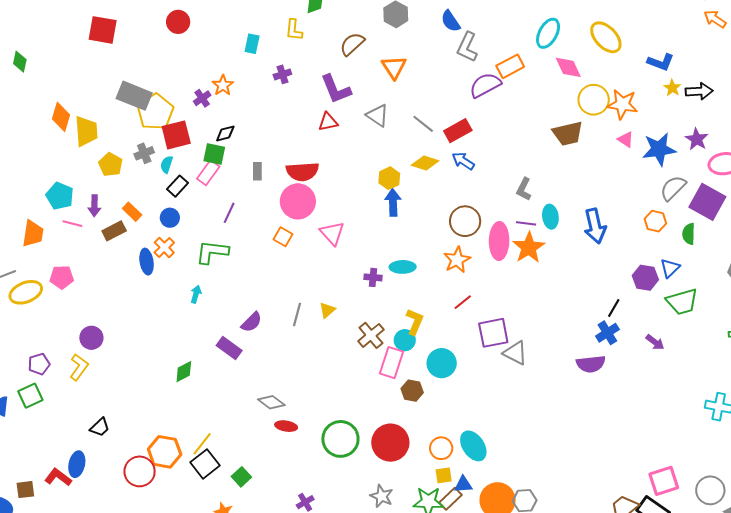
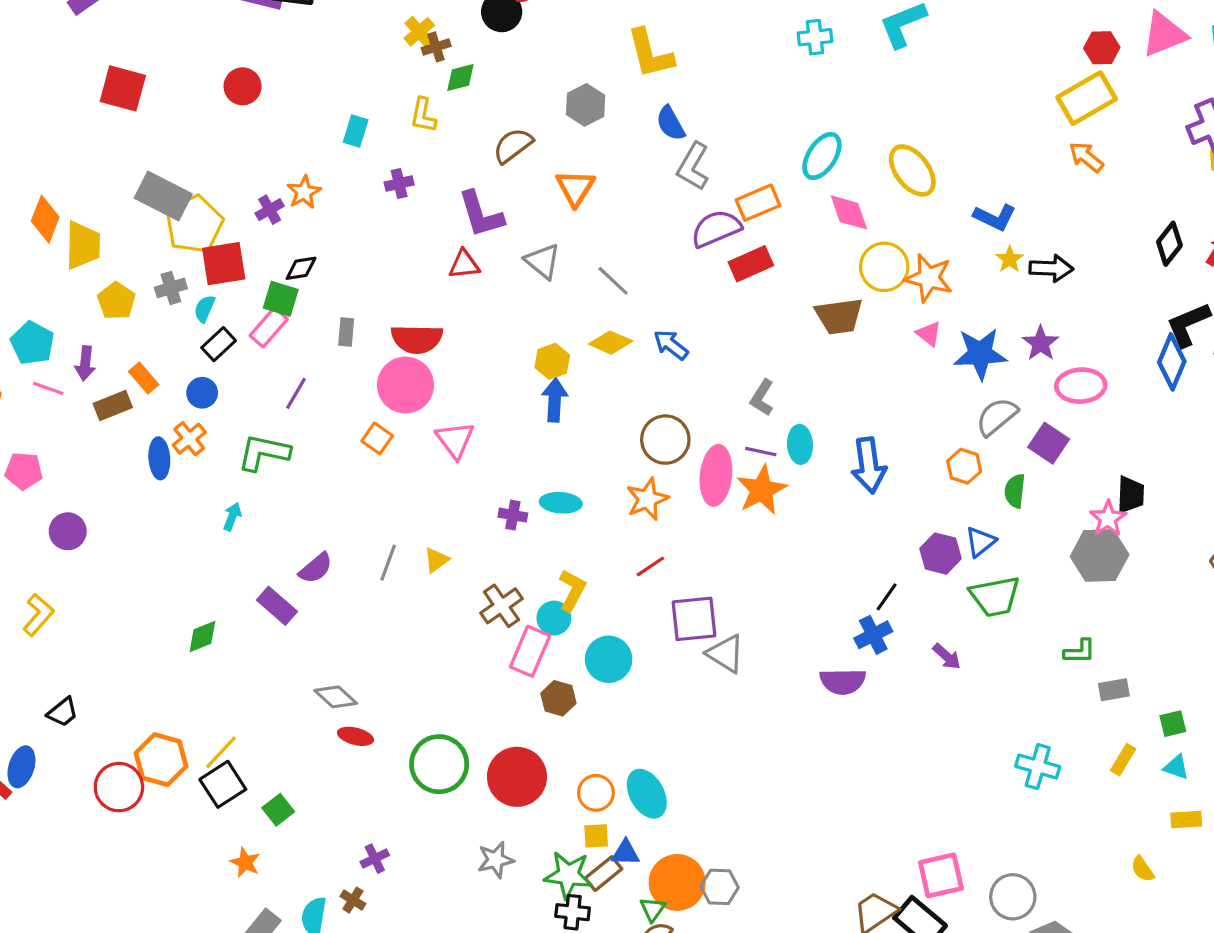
red rectangle: (458, 131) -> (751, 264), moved
purple square: (707, 202) -> (1049, 443), size x0.7
purple circle: (91, 338) -> (68, 531), moved
gray star: (382, 496) -> (496, 860), turned 30

